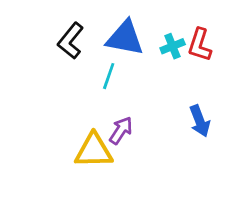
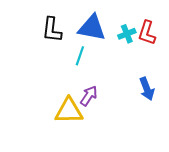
black L-shape: (71, 41) -> (52, 30), turned -32

